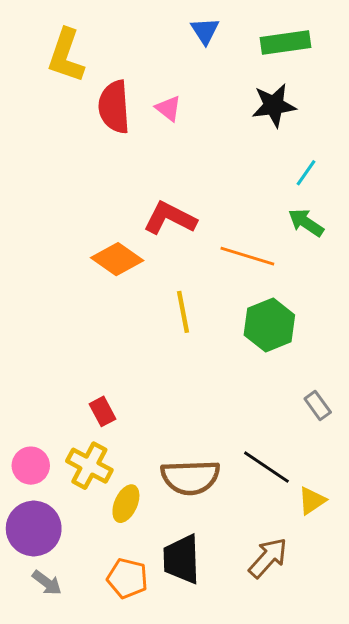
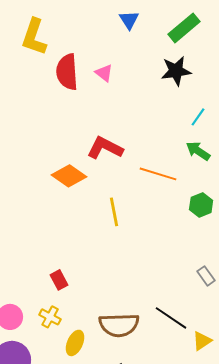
green rectangle: (285, 42) -> (184, 28), turned -32
green hexagon: (269, 325) -> (201, 205), moved, size x0.7
yellow cross: (89, 466) -> (50, 317), size x0.7

